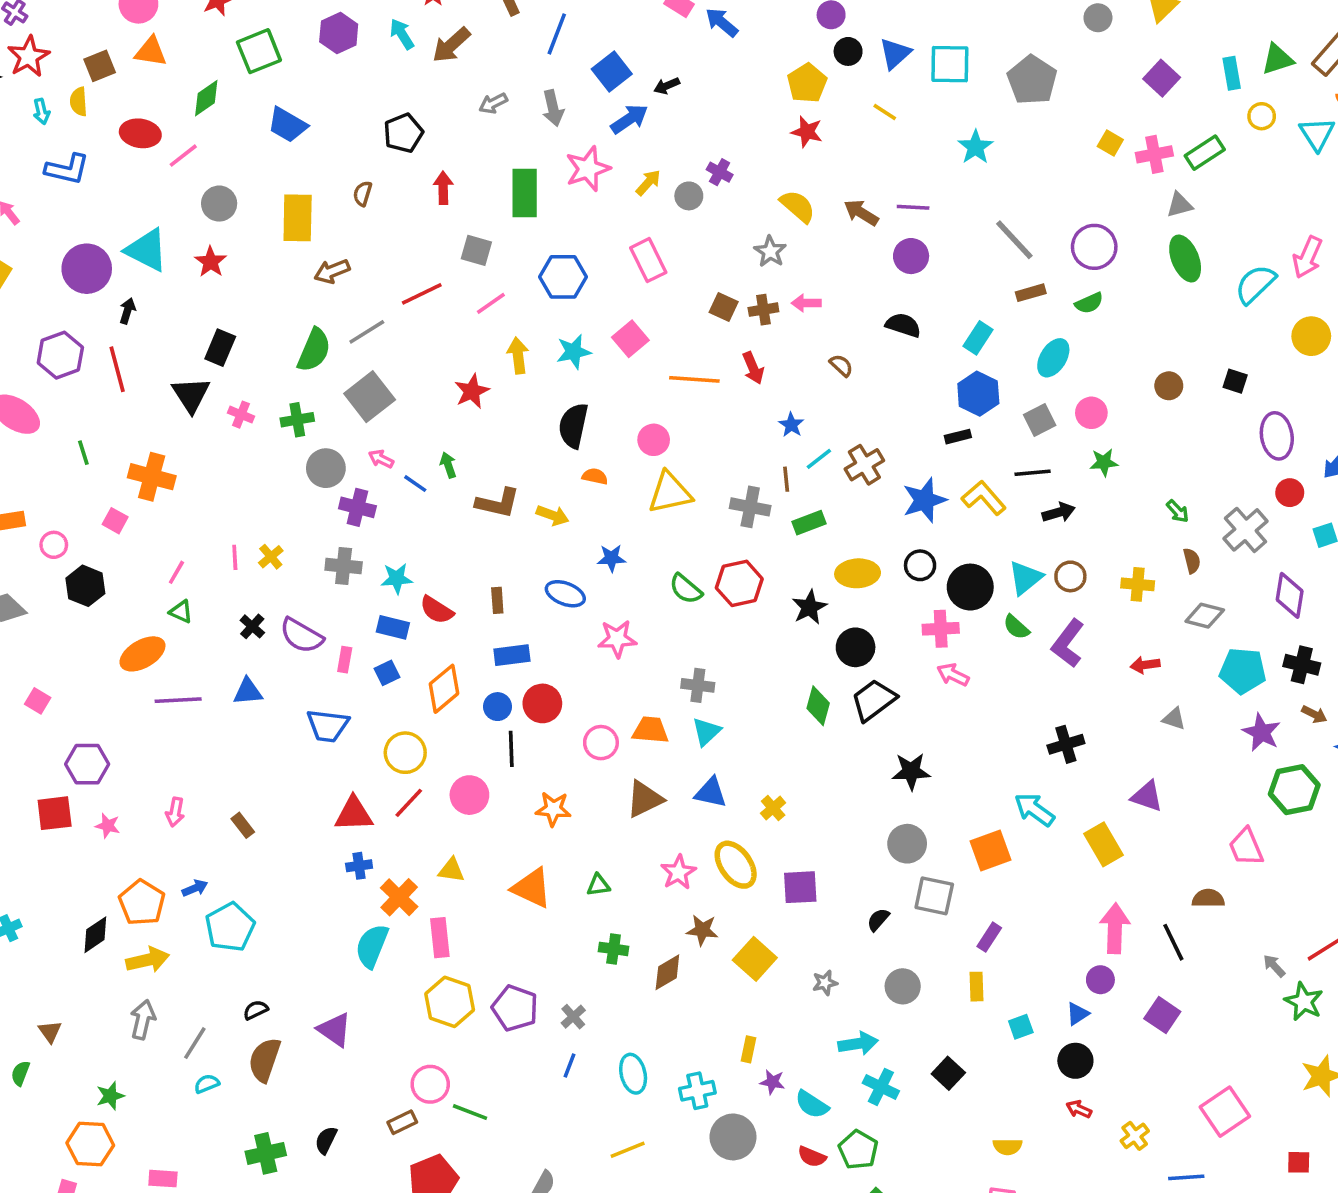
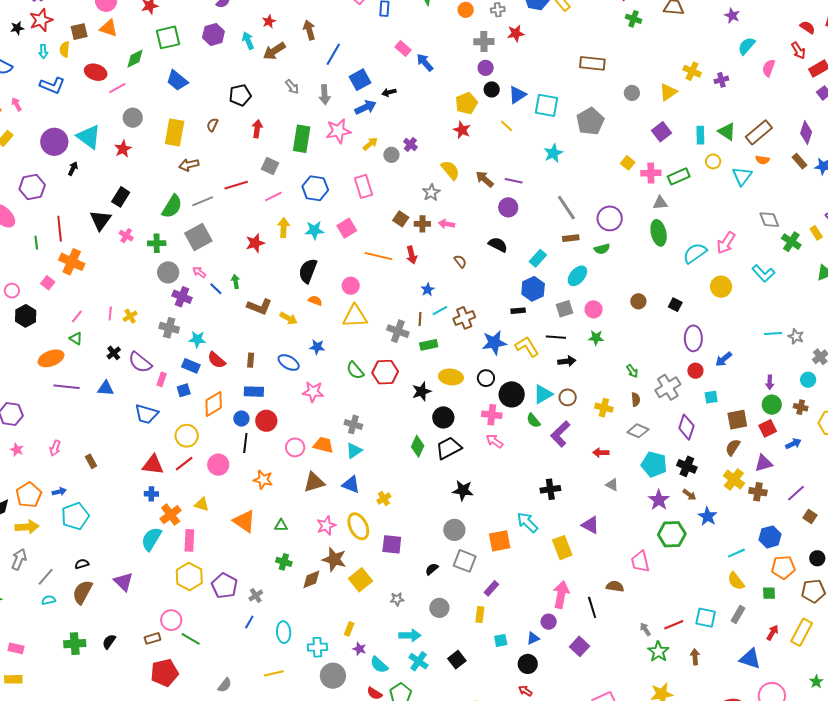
green triangle: (1277, 59) -> (727, 132), turned 42
gray arrow: (493, 103) -> (292, 87), turned -112
red line: (117, 369) -> (60, 229), moved
brown star: (702, 930) -> (334, 559), size x1.4

